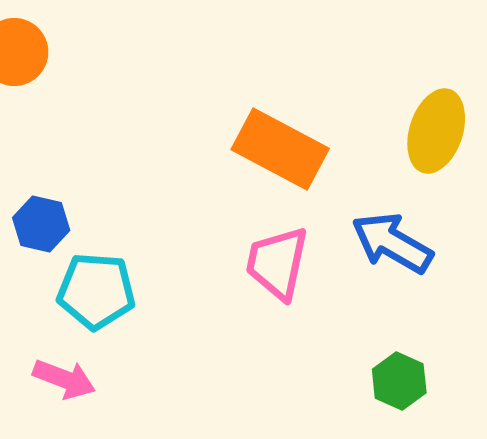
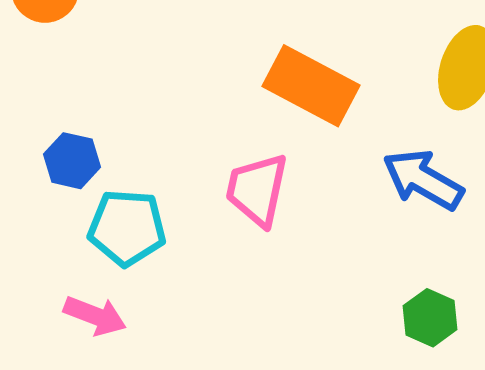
pink trapezoid: (277, 263) -> (257, 190), moved

